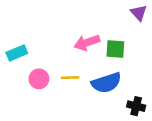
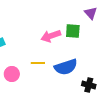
green square: (115, 49) -> (73, 31), moved
pink circle: (39, 79) -> (12, 74), moved

